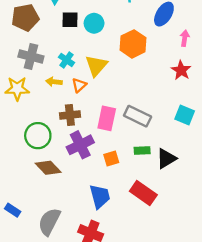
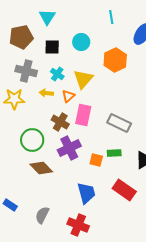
black square: (70, 20) -> (52, 47), moved
brown cross: (70, 115) -> (60, 122), turned 36
pink rectangle: (107, 118) -> (83, 115), moved
green rectangle: (142, 151) -> (114, 153), moved
orange square: (111, 159) -> (96, 160), turned 32
gray semicircle: (49, 222) -> (42, 215), size x0.7

